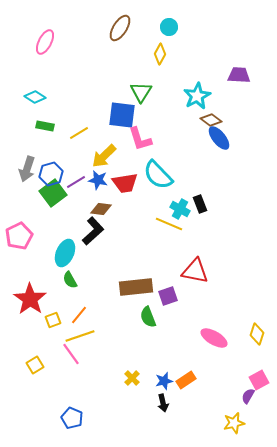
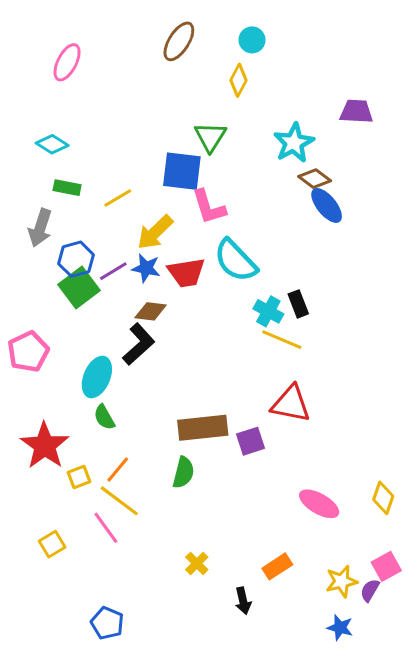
gray arrow: (27, 169) -> (40, 228), moved
yellow line: (169, 224) -> (282, 340), moved
green semicircle: (148, 317) -> (183, 472), moved, turned -145
yellow line: (80, 336) -> (119, 501), turned 56
blue star: (164, 381) -> (340, 628), moved, turned 30
yellow star: (234, 423) -> (341, 581), moved

